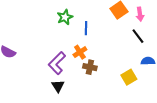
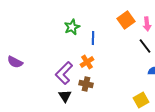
brown cross: (90, 67) -> (86, 84), moved
yellow square: (129, 77) -> (141, 100), moved

